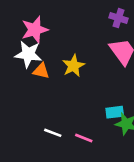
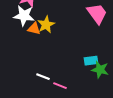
yellow star: (73, 66) -> (46, 25), moved
pink line: (84, 138) -> (60, 86), moved

